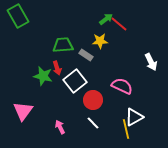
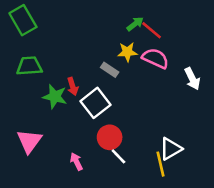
green trapezoid: (63, 45) -> (29, 66), moved
pink semicircle: (122, 86) -> (155, 58), moved
red circle: (93, 100) -> (110, 137), moved

